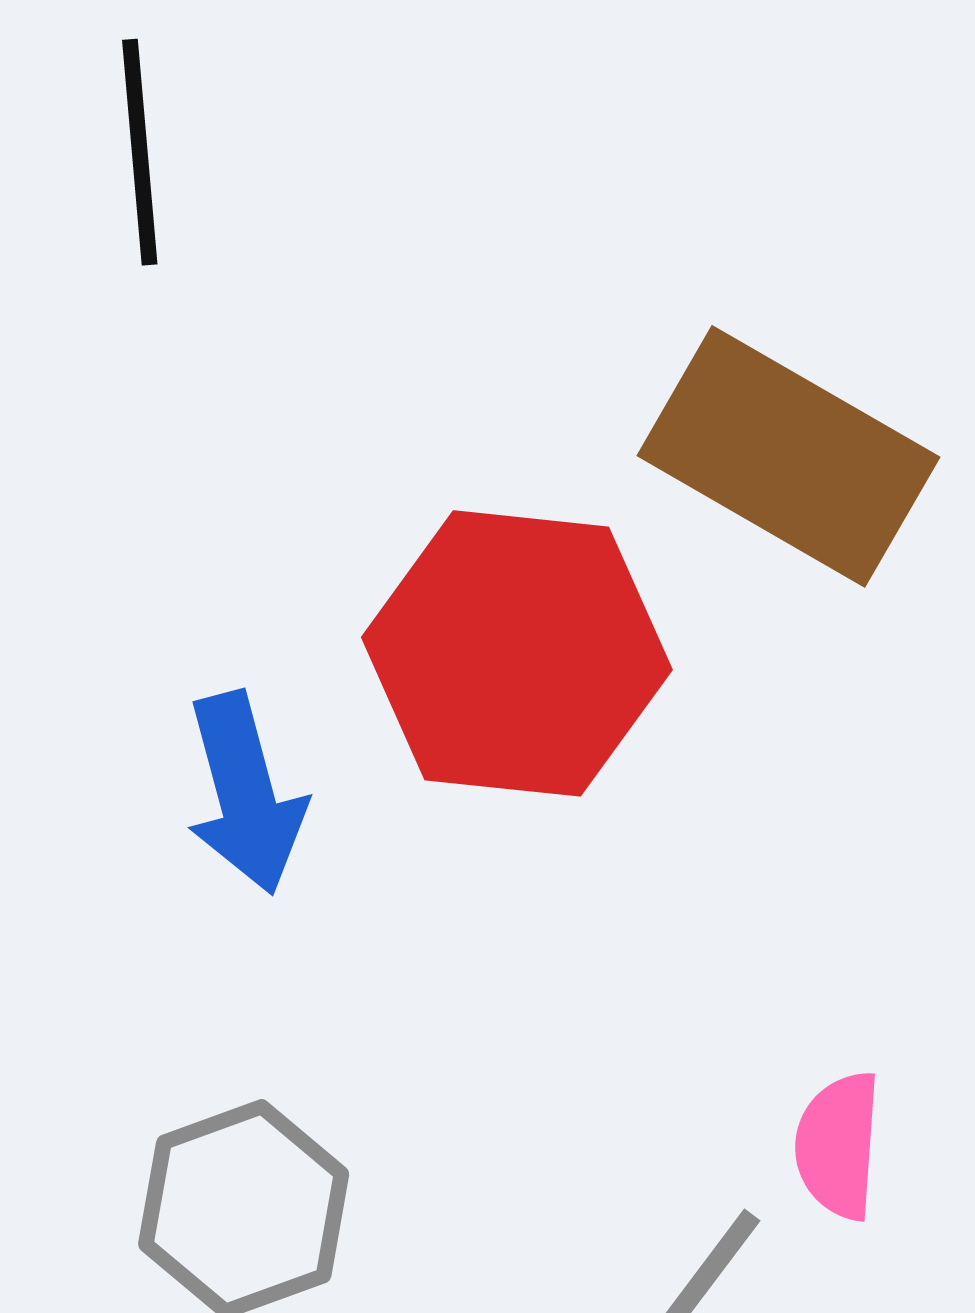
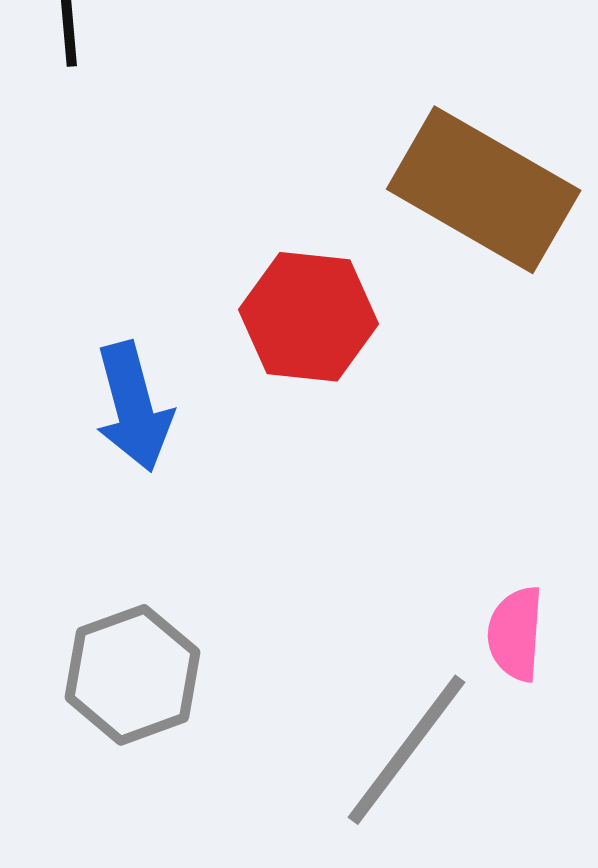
red hexagon: (517, 653) -> (309, 317), size x0.7

